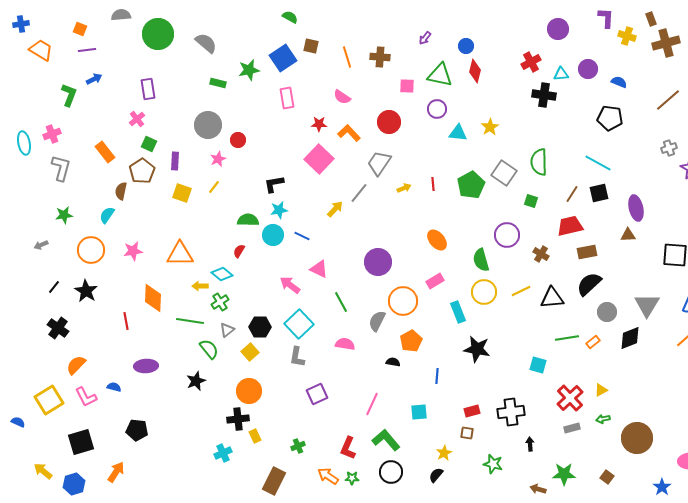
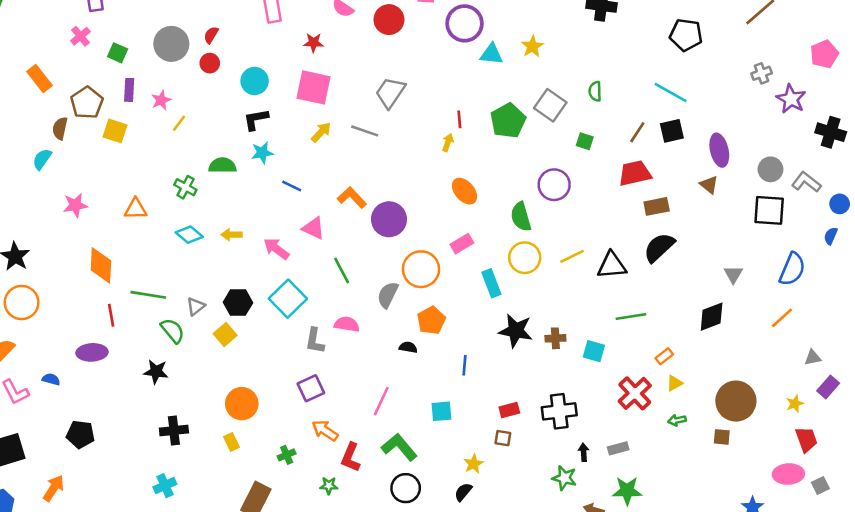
purple circle: (437, 109) -> (465, 23), size x1.5
red circle: (389, 122) -> (389, 20), moved
orange L-shape: (349, 133) -> (352, 198), moved
green square: (149, 144) -> (118, 53), moved
pink star: (218, 159) -> (161, 100), moved
pink square: (319, 159) -> (313, 87), turned -32
green semicircle: (539, 162) -> (595, 91), size x0.6
yellow arrow: (404, 188) -> (448, 142), moved, turned -48
yellow square: (182, 193) -> (115, 131), moved
gray line: (359, 193) -> (365, 131), turned 70
yellow arrow: (335, 209) -> (321, 132), moved
cyan circle: (273, 235) -> (255, 81), moved
brown triangle: (628, 235) -> (709, 185), turned 42
orange circle: (91, 250) -> (22, 302), moved
red semicircle: (239, 251) -> (211, 35), moved
orange triangle: (180, 254) -> (135, 209), size x0.7
brown cross: (541, 254) -> (555, 338), moved, turned -35
yellow arrow: (200, 286) -> (232, 235), moved
green cross: (220, 302) -> (185, 187), moved, turned -30
gray triangle: (647, 305) -> (733, 274), size x0.6
gray circle: (607, 312) -> (770, 169), moved
red line: (126, 321) -> (111, 315), moved
orange rectangle: (593, 342) -> (664, 356), moved
gray L-shape: (297, 357) -> (315, 341), moved
black star: (196, 381) -> (156, 372), turned 30
orange circle: (249, 391) -> (242, 404), moved
black cross: (238, 419) -> (174, 431), moved
gray rectangle: (572, 428) -> (618, 448), moved
brown circle: (637, 438) -> (736, 401), moved
cyan cross: (223, 453) -> (165, 486), moved
green star: (493, 464) -> (564, 478), moved
orange arrow: (328, 476) -> (325, 431), moved
brown square: (607, 477) -> (722, 437), moved, turned -32
green star: (352, 478) -> (329, 486), moved

